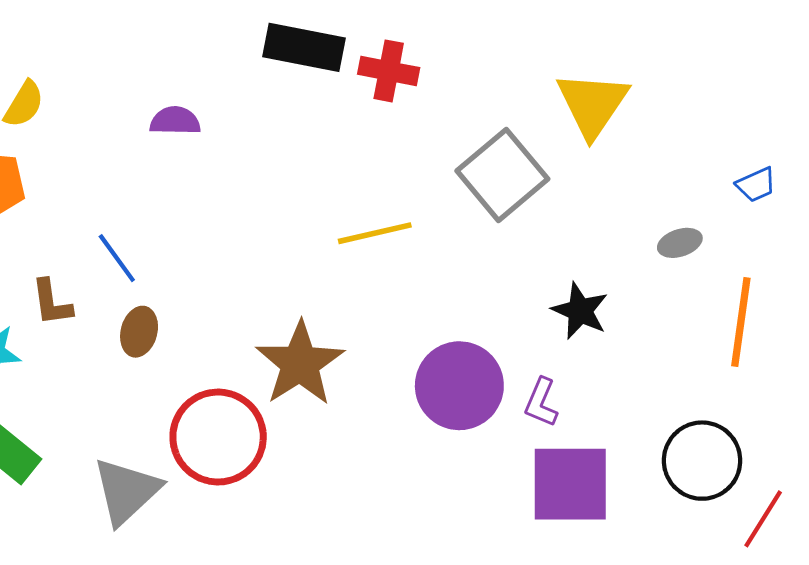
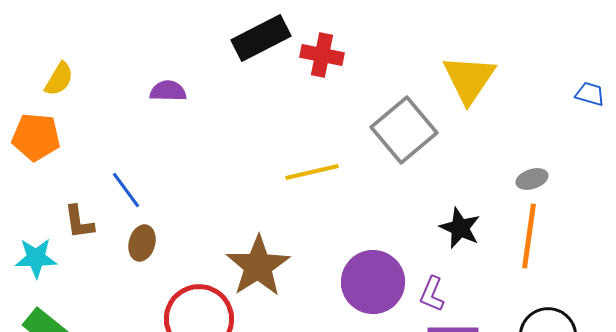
black rectangle: (304, 47) -> (261, 38), turned -38
blue trapezoid: (756, 185) -> (590, 94), moved, turned -140
orange line: (741, 322) -> (529, 236), moved

